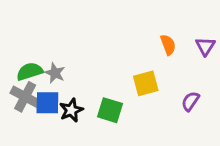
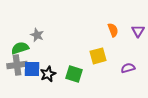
gray star: (55, 73) -> (37, 35), moved
gray cross: (25, 97) -> (17, 65), turned -36
purple semicircle: (190, 101) -> (128, 68), turned 40

